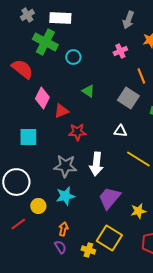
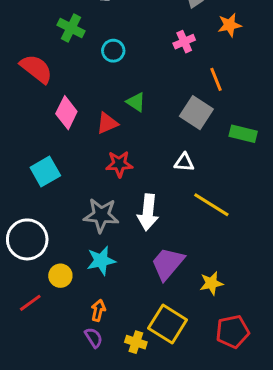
green cross: (45, 42) -> (71, 28), size x0.7
red triangle: (61, 111) -> (107, 123), moved
cyan square: (28, 137) -> (45, 171), turned -30

